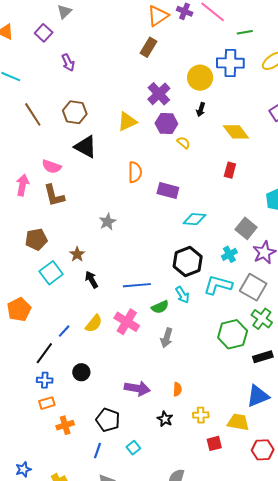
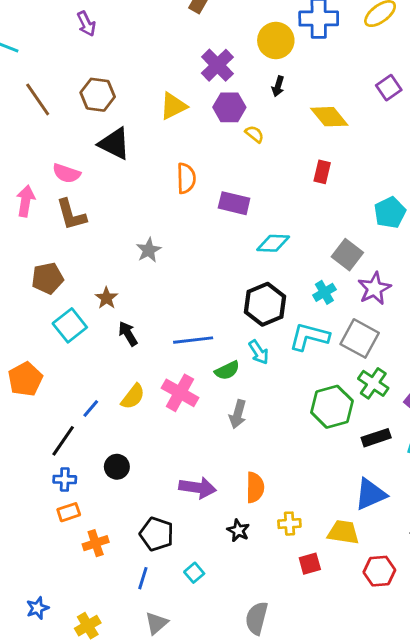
orange semicircle: (177, 389) -> (255, 487), size x1.5

